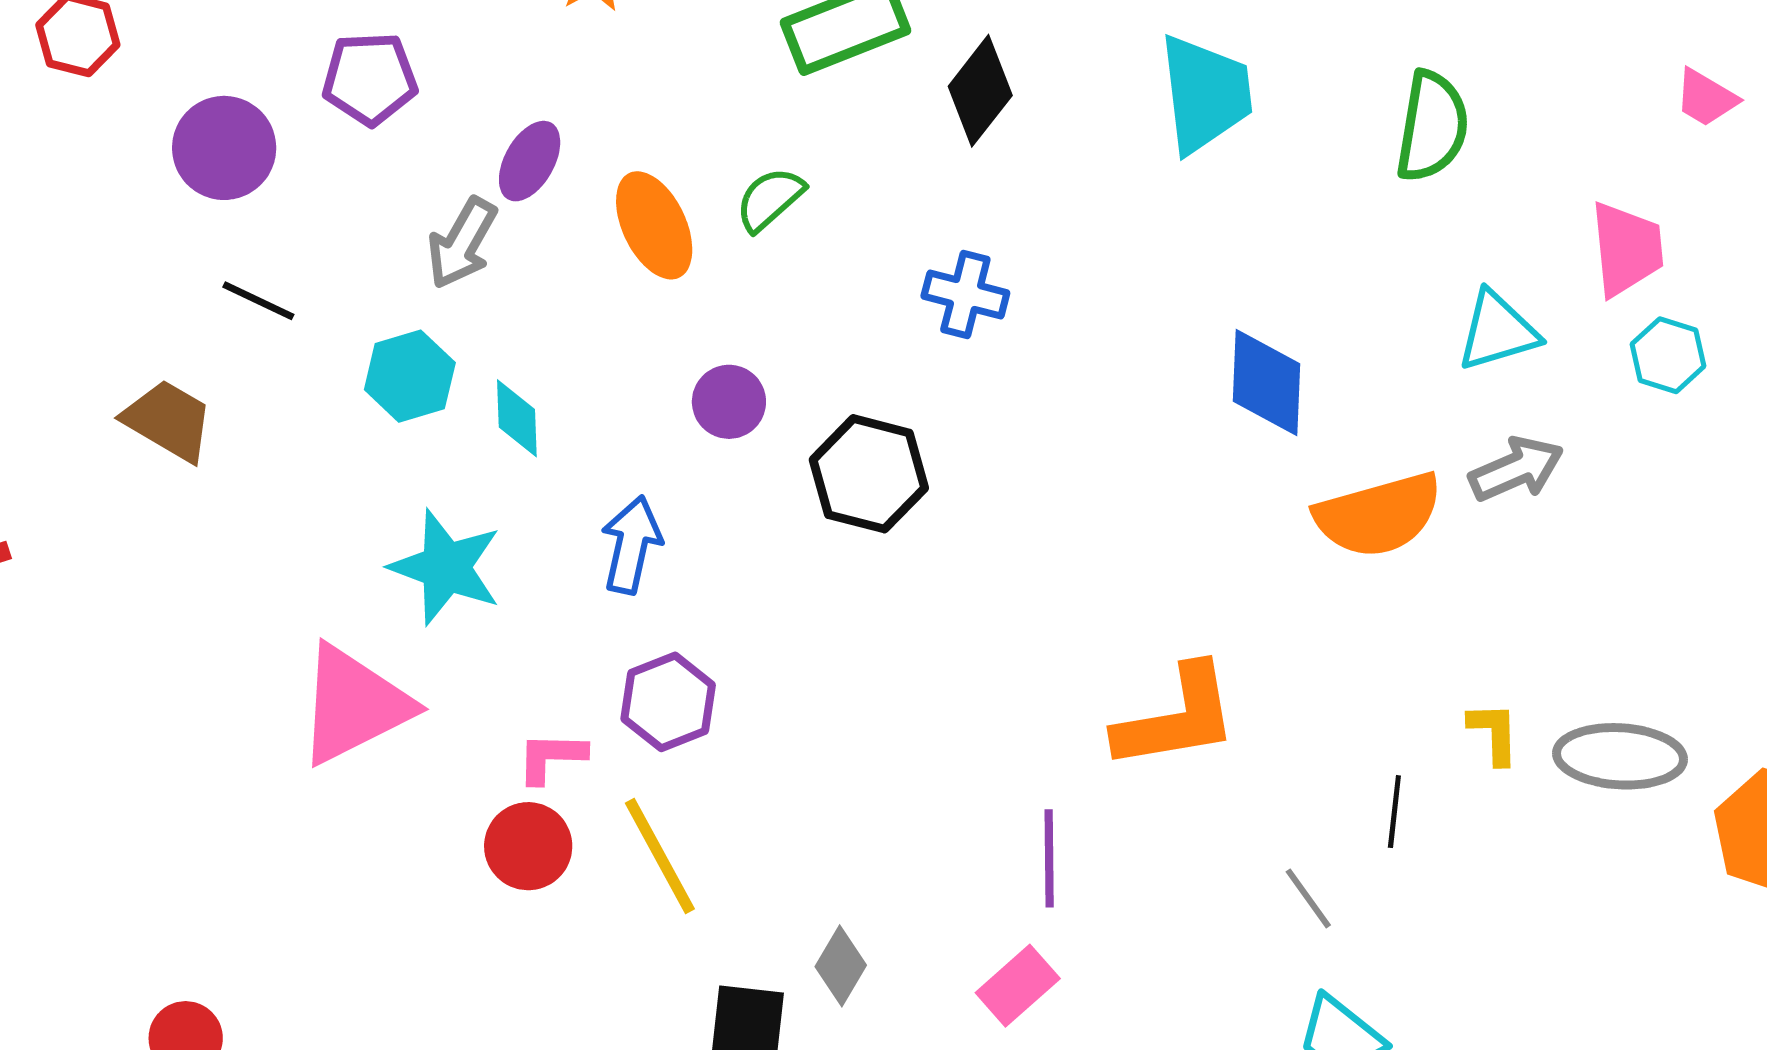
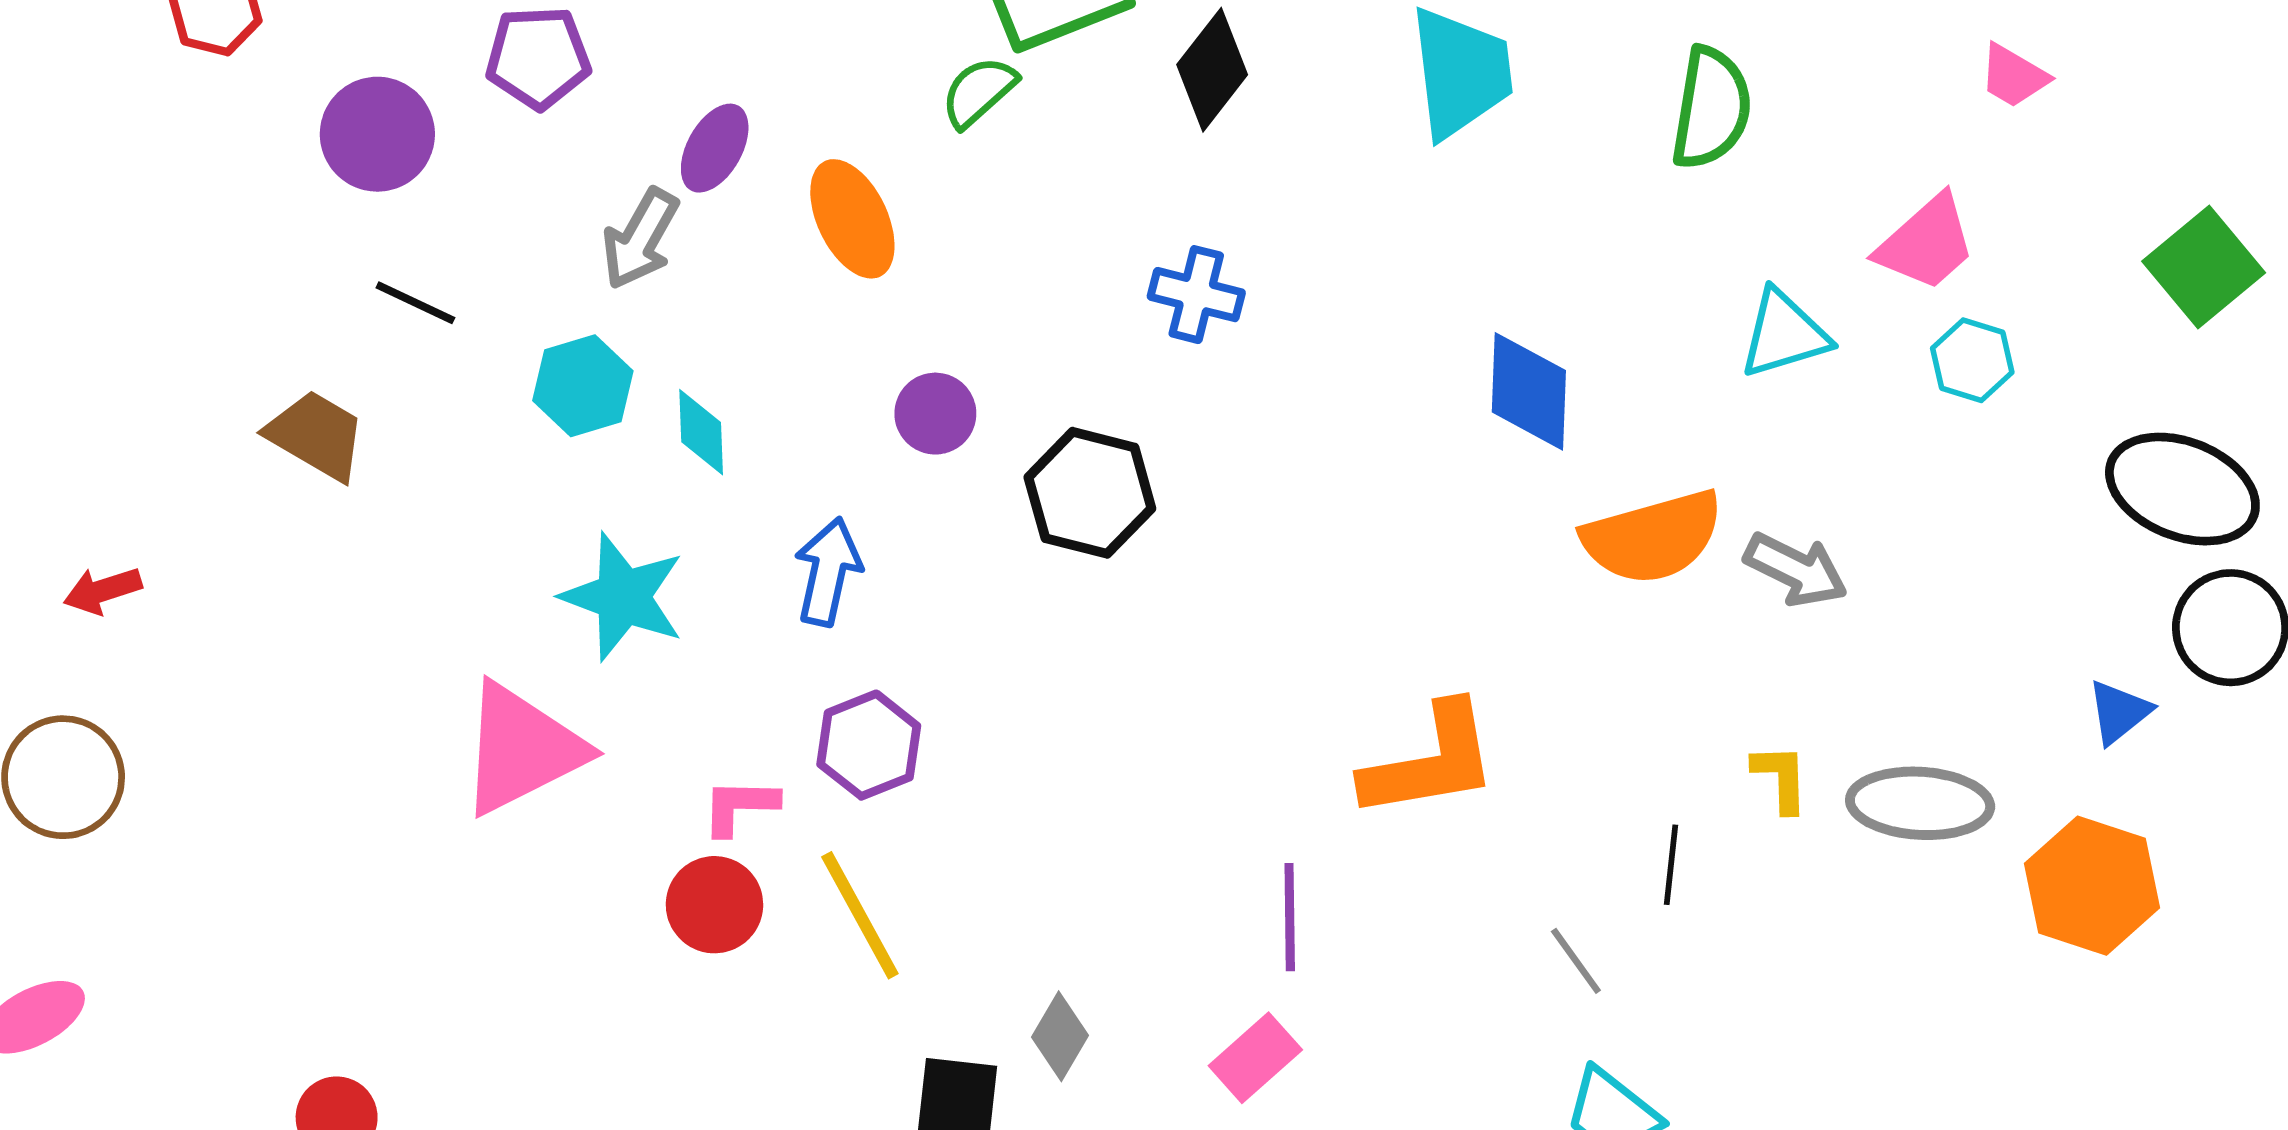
green semicircle: (770, 199) -> (979, 92), moved
pink trapezoid: (1627, 249) -> (1926, 243), turned 54
gray arrow: (1516, 469) -> (1796, 570), moved, turned 50

